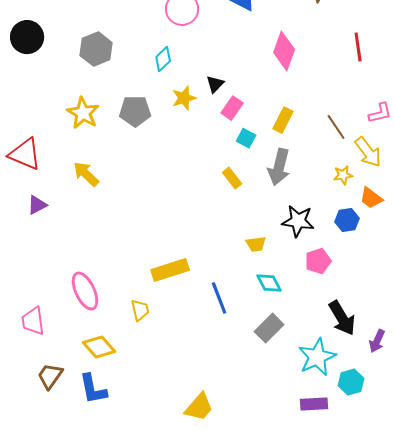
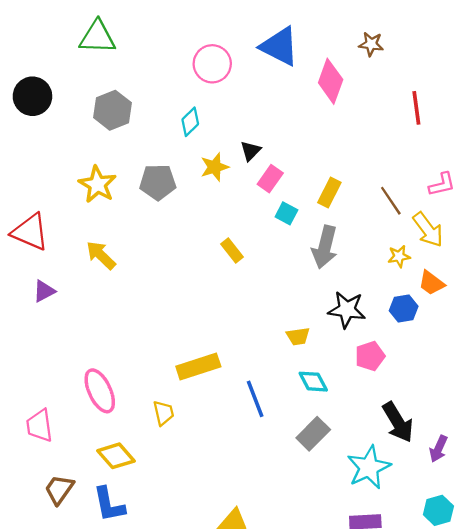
pink diamond: (284, 51) -> (331, 81), moved
yellow rectangle: (232, 178) -> (232, 251), moved
cyan hexagon: (351, 382) -> (438, 510), moved

